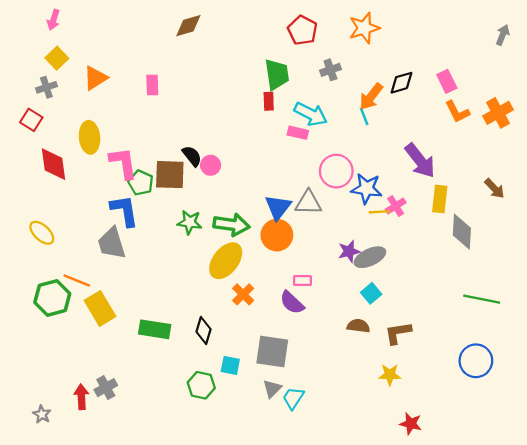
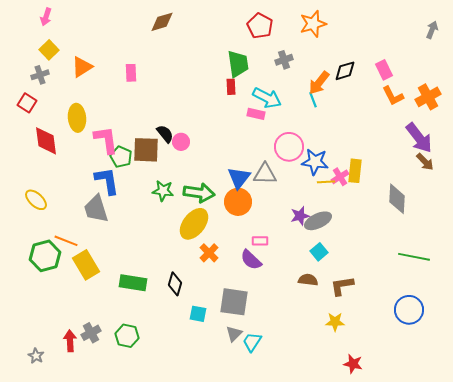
purple arrow: (420, 161) -> (419, 138), moved
yellow rectangle: (440, 199) -> (355, 171), moved
green hexagon: (201, 385) -> (127, 336), moved

